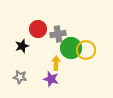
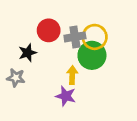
yellow circle: (86, 50) -> (95, 37), moved
gray star: (20, 77) -> (16, 78), moved

